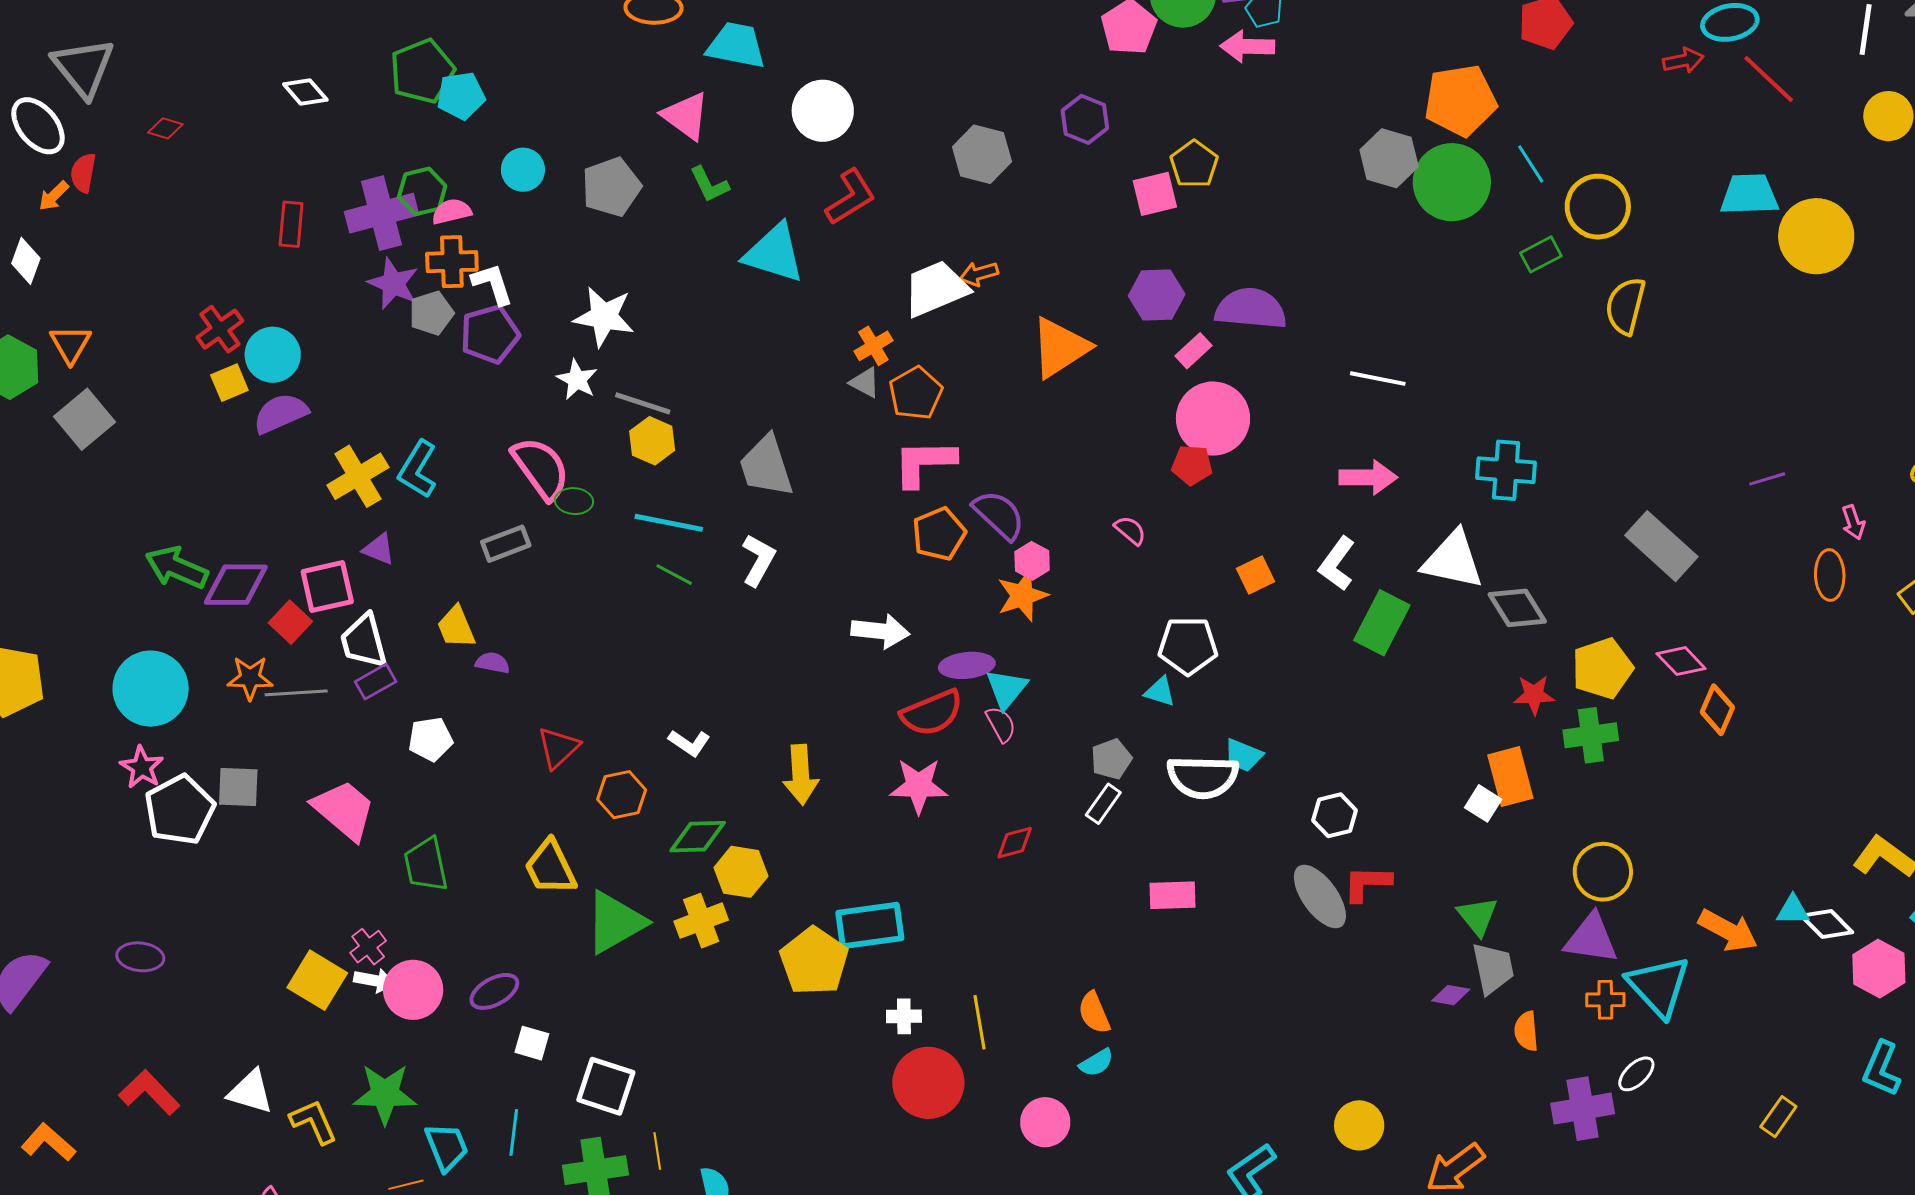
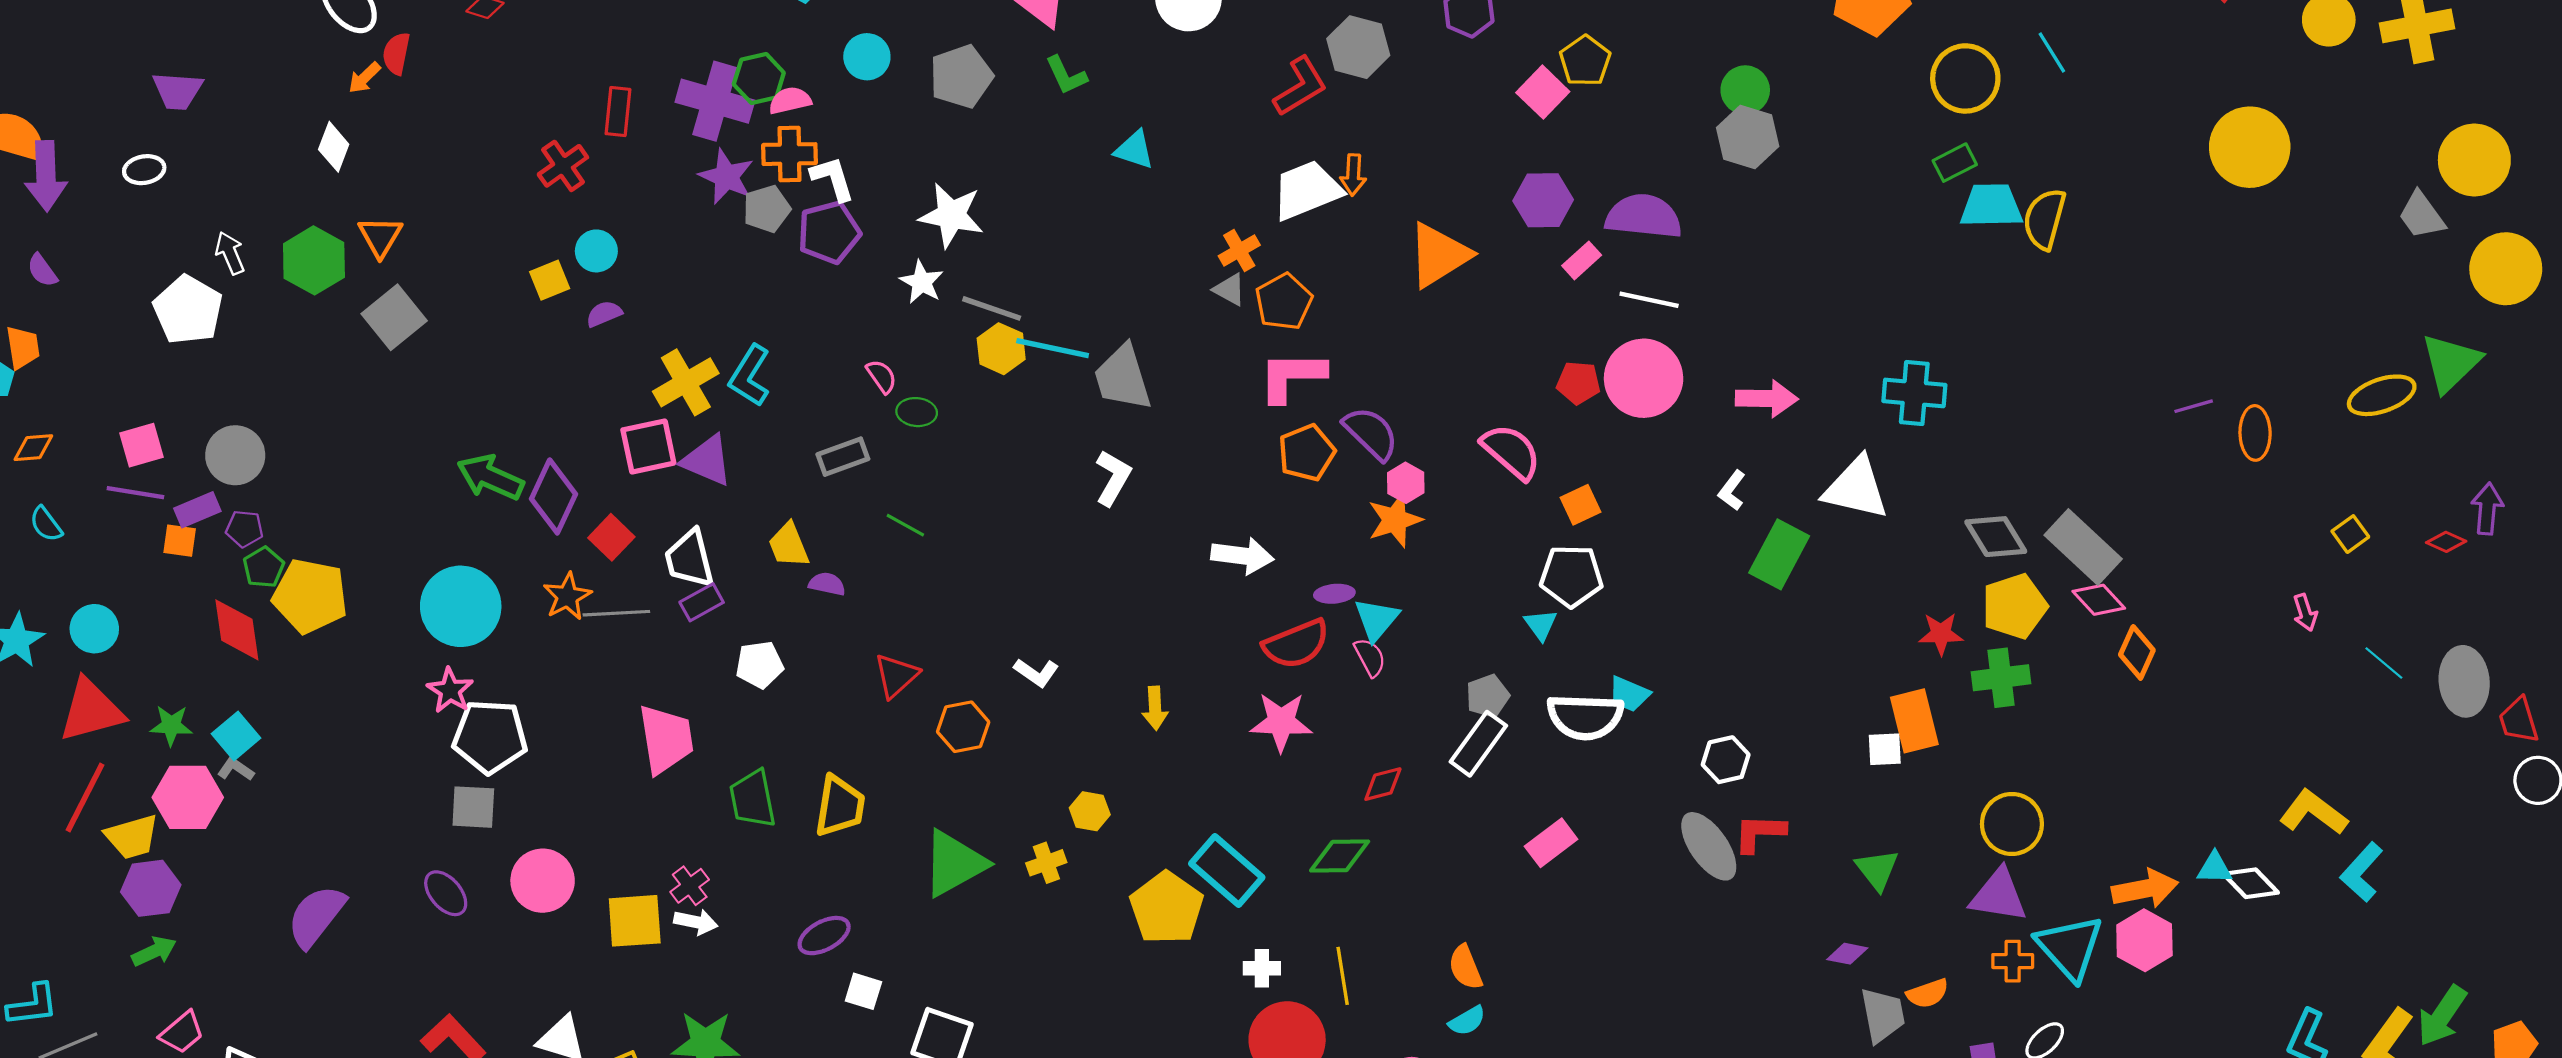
gray hexagon: (1389, 158) -> (1748, 137), moved
cyan line: (1531, 164) -> (2052, 53), moved
green circle: (1452, 182) -> (1745, 90), moved, size x0.6
pink square: (1155, 194) -> (1543, 92), turned -33
cyan trapezoid: (1749, 194) -> (1991, 206), moved
red L-shape: (851, 197) -> (1300, 87), moved
yellow circle: (1598, 207) -> (1965, 78), moved
purple cross: (382, 213) -> (715, 101), turned 30
cyan triangle: (774, 253) -> (1134, 150), size x0.6
orange arrow: (979, 274) -> (1353, 175), turned -72
red cross: (220, 329) -> (563, 166), moved
cyan circle: (273, 355) -> (596, 251), size x0.7
white line: (1378, 379) -> (1649, 300), moved
purple semicircle: (281, 413) -> (604, 314), size x0.6
pink circle: (1213, 419) -> (1644, 378), moved
pink semicircle: (541, 468) -> (882, 376), size x0.5
pink arrow: (1853, 522) -> (2305, 613), moved
cyan line: (669, 523) -> (1053, 348), moved
pink semicircle: (1130, 530) -> (1511, 452), size x1.8
gray rectangle: (1661, 546) -> (2083, 547), moved
purple triangle: (379, 549) -> (707, 461), size x1.5
white L-shape: (1337, 564) -> (1732, 490), size x0.7
green line: (674, 575) -> (905, 525), moved
orange square: (1255, 575) -> (1580, 505), moved
orange ellipse: (1830, 575) -> (2255, 433), moved
purple diamond: (236, 585) -> (553, 496), turned -66
pink square: (327, 587) -> (648, 446), moved
gray diamond: (1517, 608) -> (1996, 537), moved
purple ellipse: (967, 665) -> (1334, 594), size x0.7
orange star: (250, 678) -> (567, 596), turned -30
cyan triangle: (1160, 692) -> (1541, 625), turned 36
yellow arrow: (801, 775) -> (1155, 708), size x0.7
gray square: (238, 787) -> (473, 807), moved
white square: (1483, 803) -> (1885, 749), turned -36
white rectangle: (1103, 804) -> (1478, 744), size x1.5
white pentagon: (180, 810) -> (490, 737), turned 30
pink trapezoid: (344, 810) -> (666, 739), turned 40
green diamond: (698, 837) -> (1340, 856), moved
yellow trapezoid: (550, 867) -> (840, 806), moved, turned -146
yellow hexagon: (741, 872) -> (1090, 811), size x0.7
pink rectangle: (1172, 895) -> (1551, 843), turned -36
yellow cross: (701, 921) -> (1046, 863), size x0.7
cyan rectangle: (870, 925) -> (1227, 870), turned 48
orange arrow: (1728, 931) -> (2145, 889), turned -40
purple ellipse: (140, 957) -> (446, 893), turned 42
gray trapezoid: (1493, 968) -> (1883, 1015), moved
pink hexagon: (1879, 969) -> (2144, 940), moved
yellow square: (317, 980) -> (635, 921), turned -36
pink circle: (413, 990) -> (543, 881), moved
orange semicircle: (1526, 1031) -> (1928, 993), turned -105

